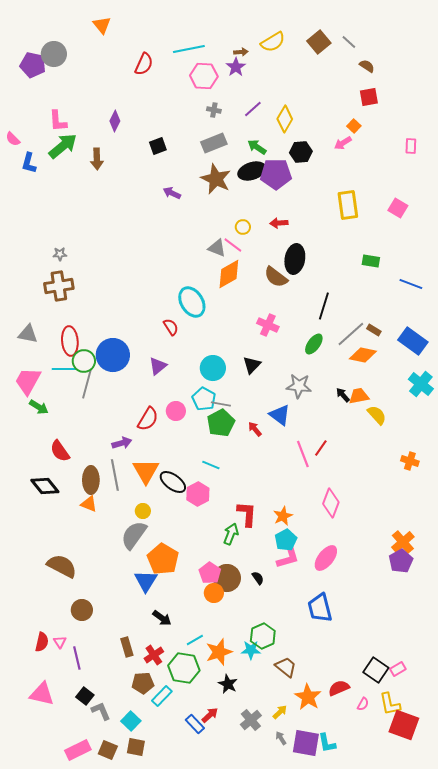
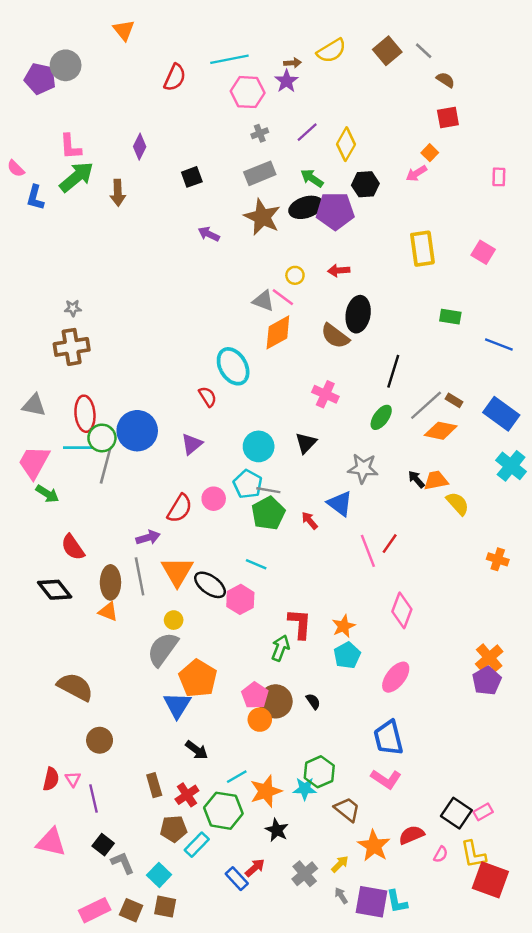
gray cross: (214, 110) -> (260, 133), turned -32
pink L-shape: (288, 558) -> (386, 779), moved, turned 50

